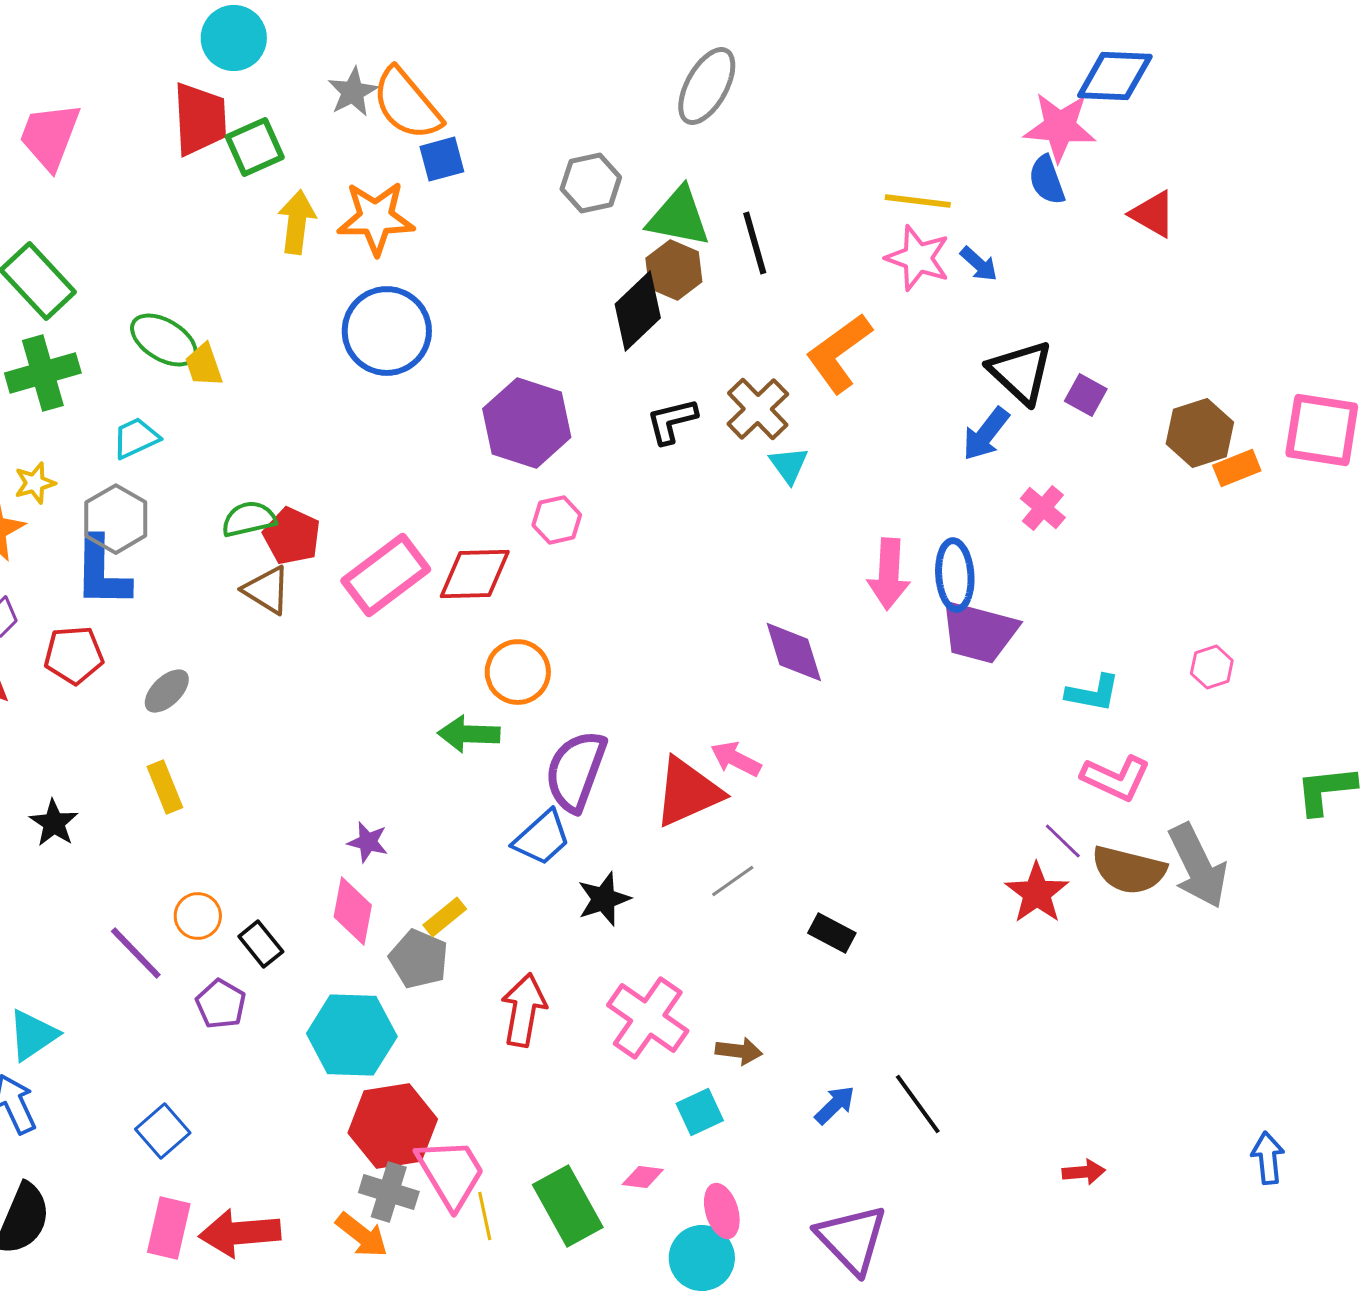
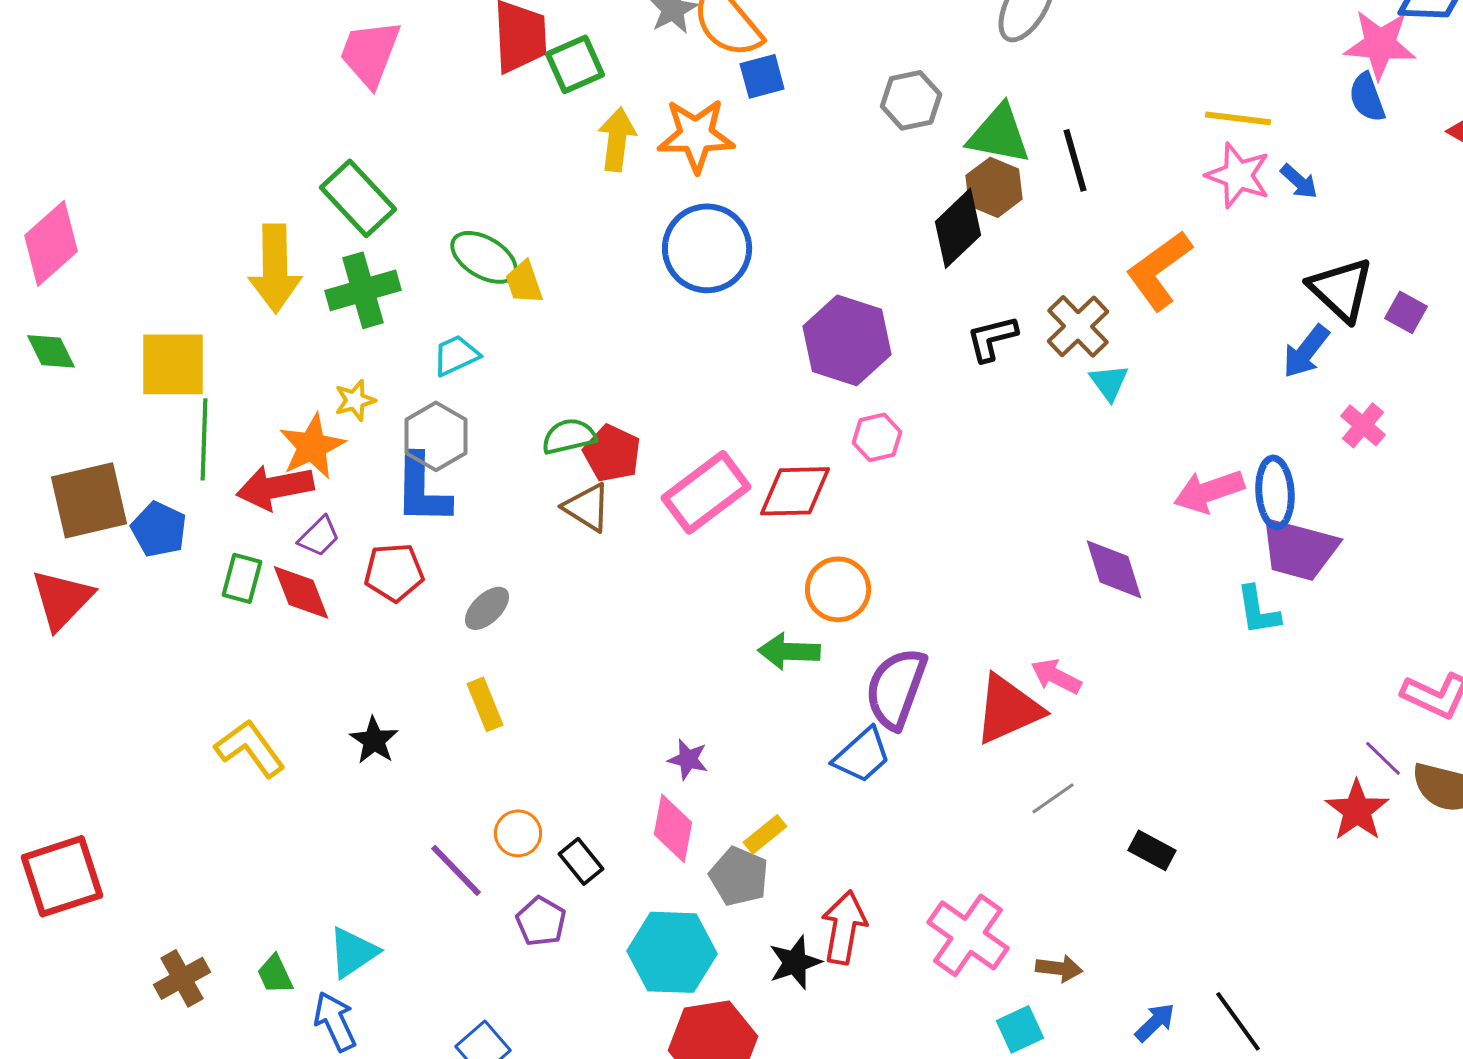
pink arrow: (889, 574) -> (1209, 491), turned 68
cyan L-shape: (1093, 693) -> (1258, 610), moved, turned 70
black star: (604, 899) -> (795, 962), moved

